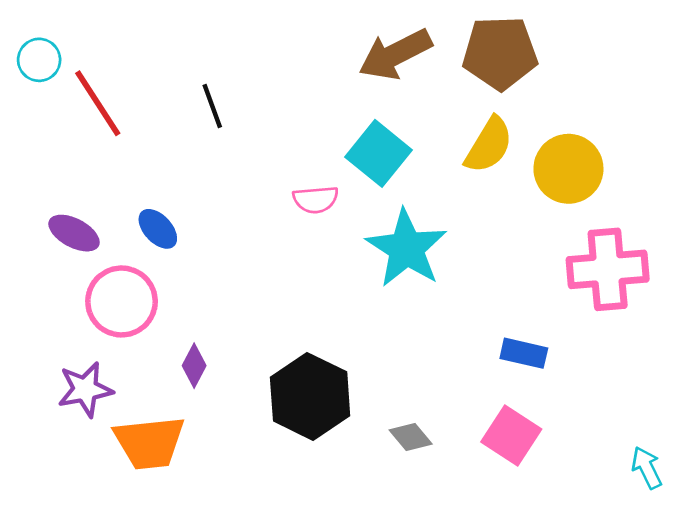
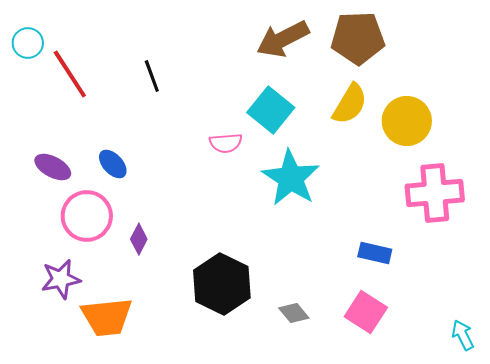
purple diamond: (194, 366) -> (139, 239), moved

